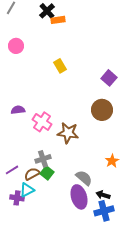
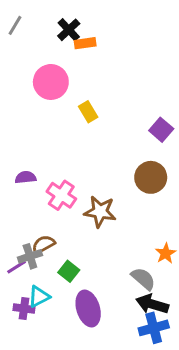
pink circle: (16, 46) -> (51, 82), moved, size x1.5
gray cross: (43, 159) -> (30, 256), moved
brown semicircle: (32, 174) -> (43, 244), moved
gray semicircle: (84, 178) -> (143, 279), moved
black arrow: (103, 195) -> (152, 304), size x1.5
purple ellipse: (79, 197) -> (88, 309), moved

